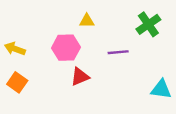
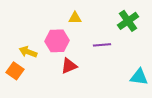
yellow arrow: (15, 49) -> (28, 52), moved

